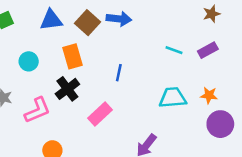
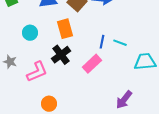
cyan line: (174, 50) -> (120, 43), moved
pink rectangle: (100, 114) -> (92, 64), moved

